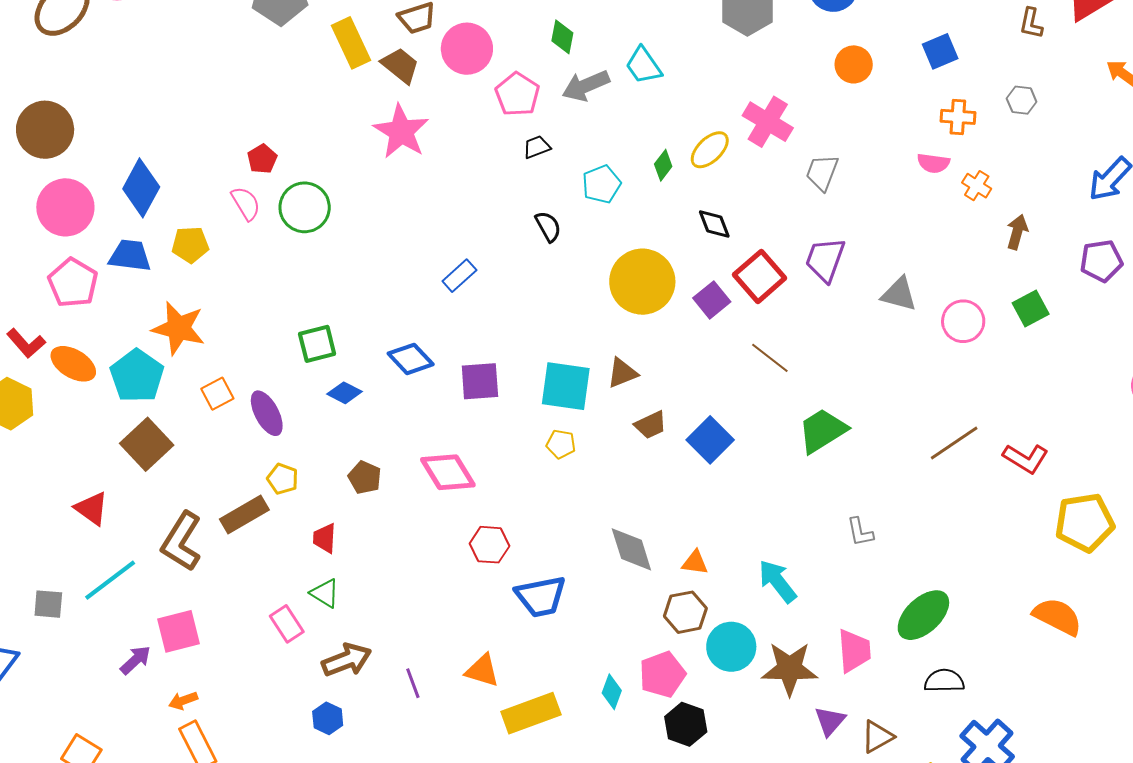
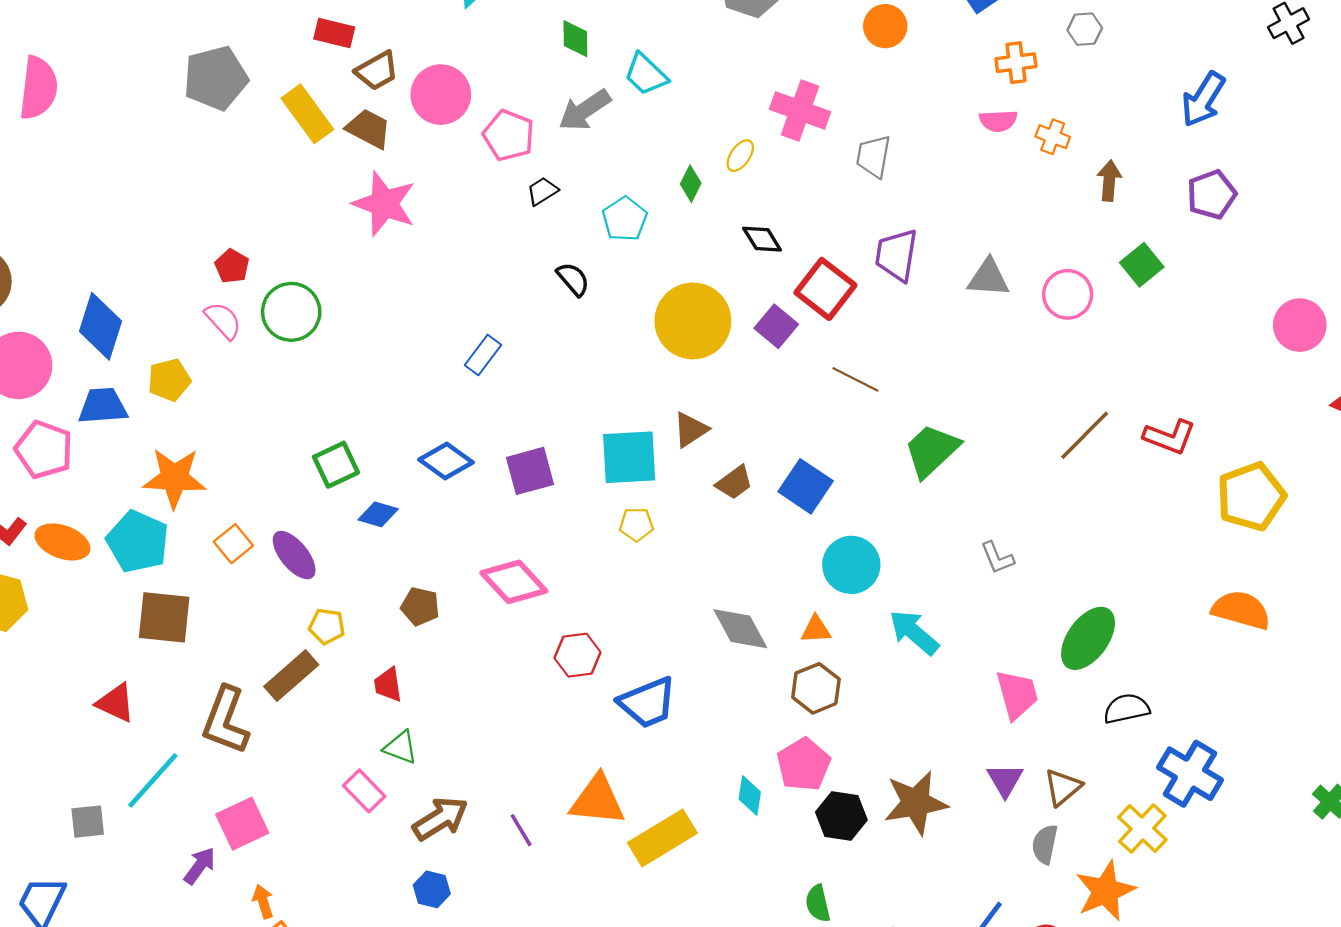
green diamond: (562, 37) -> (575, 39), moved
yellow ellipse: (710, 150) -> (740, 156), size x0.7
brown square: (147, 444) -> (164, 617), turned -30
cyan circle: (731, 647) -> (851, 565), moved
brown star: (790, 669) -> (916, 803), moved
orange triangle: (482, 670) -> (597, 800), size x1.4
orange arrow: (183, 701) -> (263, 901), turned 104

